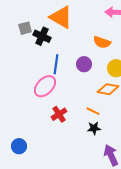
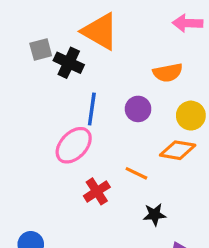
orange semicircle: (102, 42) -> (168, 73), turned -30
orange line: (93, 111) -> (136, 173), moved

